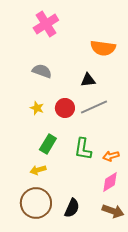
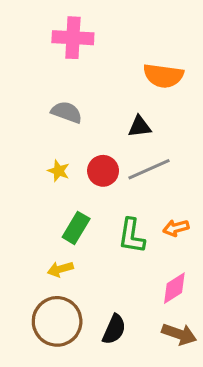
pink cross: (46, 24) -> (73, 38), turned 35
orange arrow: (111, 156) -> (176, 228), moved

